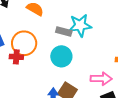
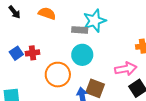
orange circle: (24, 43) -> (58, 75), moved
red cross: (16, 57) -> (32, 53), moved

